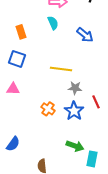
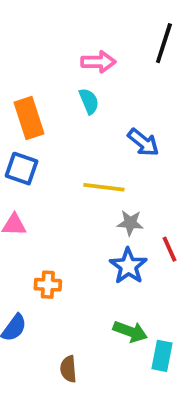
orange rectangle: (21, 32) -> (29, 118), size x1.5
blue arrow: (85, 35) -> (143, 142), moved
orange cross: (48, 109) -> (48, 285), moved, turned -32

